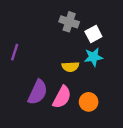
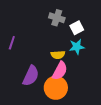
pink semicircle: (62, 97) -> (60, 71), moved
orange circle: (89, 102) -> (56, 88), moved, size x1.5

